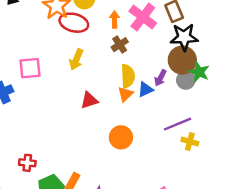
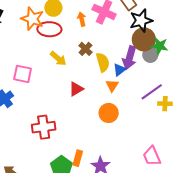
brown cross: (120, 45) -> (85, 49), moved
yellow arrow: (76, 60) -> (58, 58), turned -60
pink square: (30, 68) -> (23, 74), turned 30
purple arrow: (160, 78) -> (129, 58), size x1.6
orange triangle: (125, 94) -> (112, 86), moved
red cross: (27, 163) -> (44, 127), moved, size x1.6

